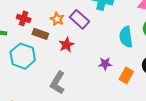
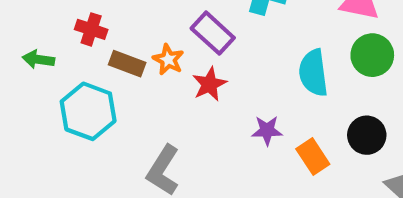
orange star: (57, 19) -> (168, 60), moved
red star: (66, 45) -> (209, 84), moved
orange rectangle: (126, 75) -> (313, 157), turned -63

